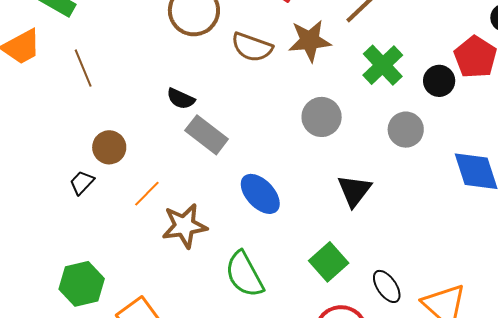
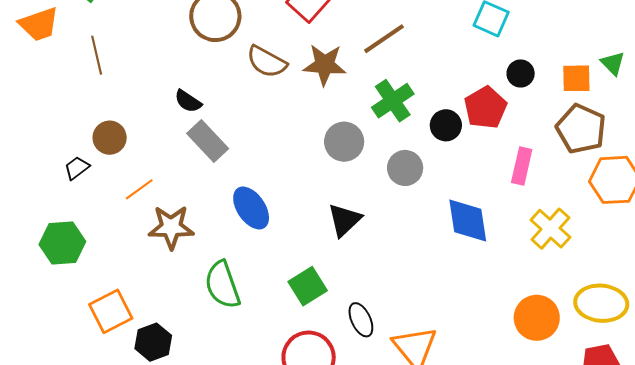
gray circle: (322, 117) -> (344, 142), moved
green hexagon: (82, 284) -> (62, 243), moved

